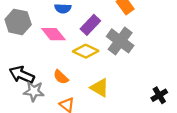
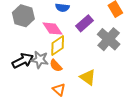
yellow diamond: (86, 51) -> (58, 46), moved, turned -65
black arrow: (22, 75) -> (23, 61), turned 125
gray star: (34, 91) -> (40, 60), moved

